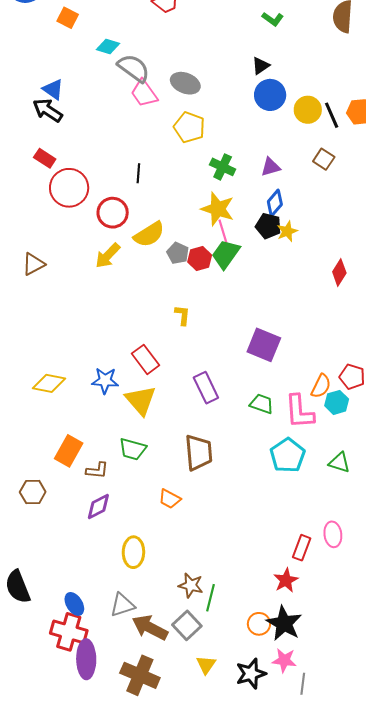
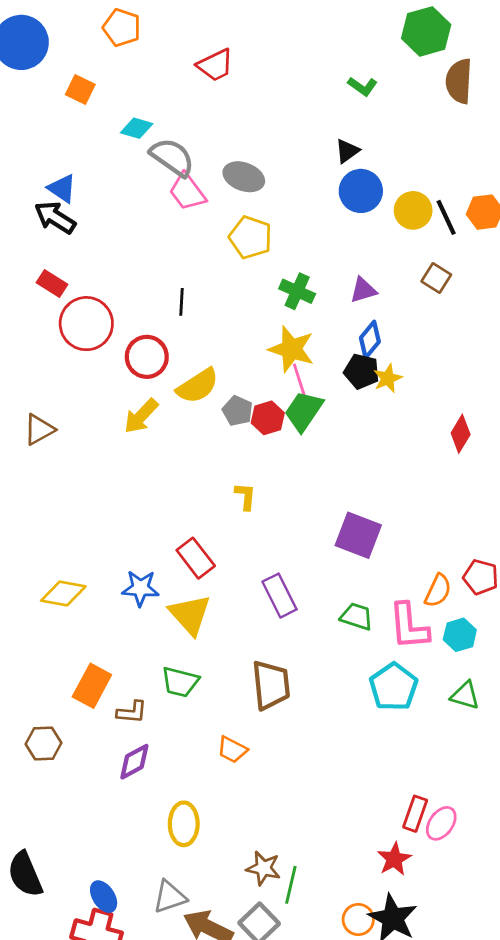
cyan hexagon: (337, 402) -> (460, 635), moved
pink ellipse: (333, 534) -> (441, 823), moved, turned 45

